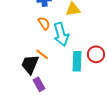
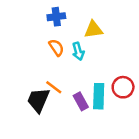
cyan arrow: (61, 34) -> (78, 51), moved, size x0.6
purple rectangle: (39, 84) -> (81, 101), moved

